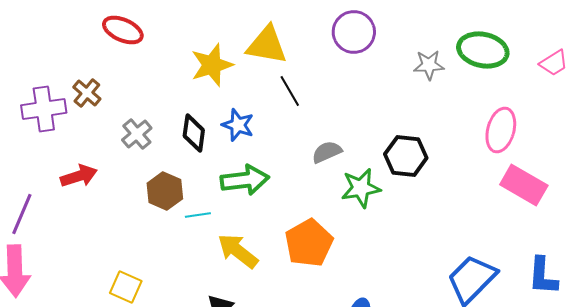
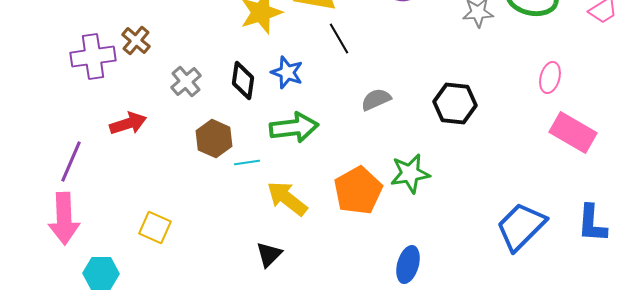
pink ellipse: (501, 130) -> (550, 78), size x0.7
green star: (361, 188) -> (410, 174), moved
yellow square: (126, 287) -> (155, 228), moved

